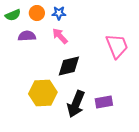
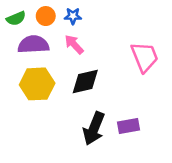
purple semicircle: (27, 36) -> (33, 44), size x1.4
yellow hexagon: (43, 93) -> (37, 84), moved

